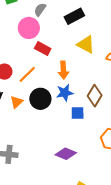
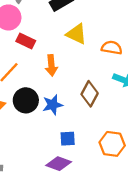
blue star: (65, 93) -> (53, 105), moved
blue square: (78, 113) -> (68, 139), moved

